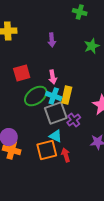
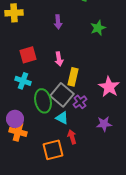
green ellipse: (36, 96) -> (43, 101), moved, turned -65
cyan cross: (54, 96) -> (23, 81), moved
gray square: (56, 113) -> (62, 95), turned -30
orange square: (47, 150) -> (53, 150), moved

